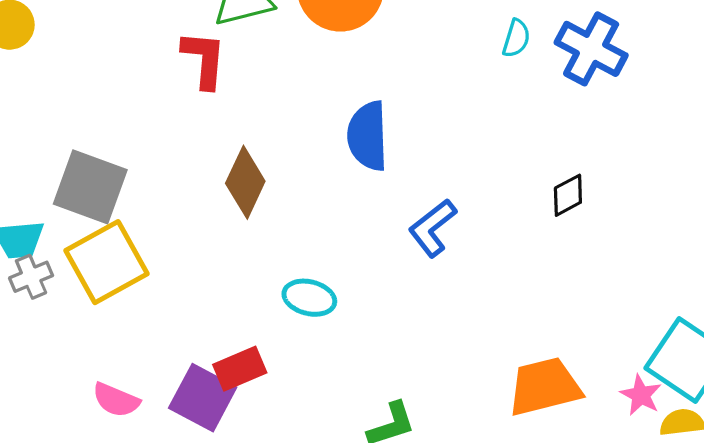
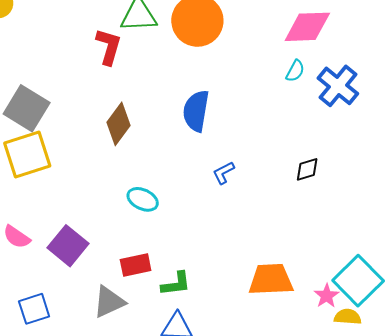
blue L-shape: (432, 228) -> (223, 173), size x0.7
red rectangle: (240, 369) -> (136, 265), moved

